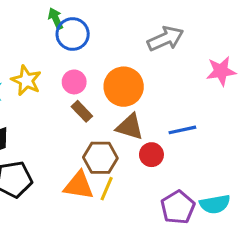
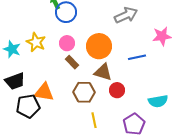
blue line: (182, 130) -> (137, 57), moved
orange triangle: (79, 186) -> (44, 92), moved
yellow line: (107, 189) -> (94, 120), moved, turned -35
cyan semicircle: (215, 204) -> (158, 101), moved

